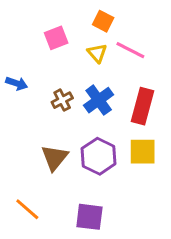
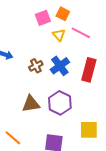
pink square: (56, 38) -> (43, 18), moved
yellow square: (143, 152) -> (89, 130), moved
brown triangle: (55, 158) -> (31, 104), turned 42

